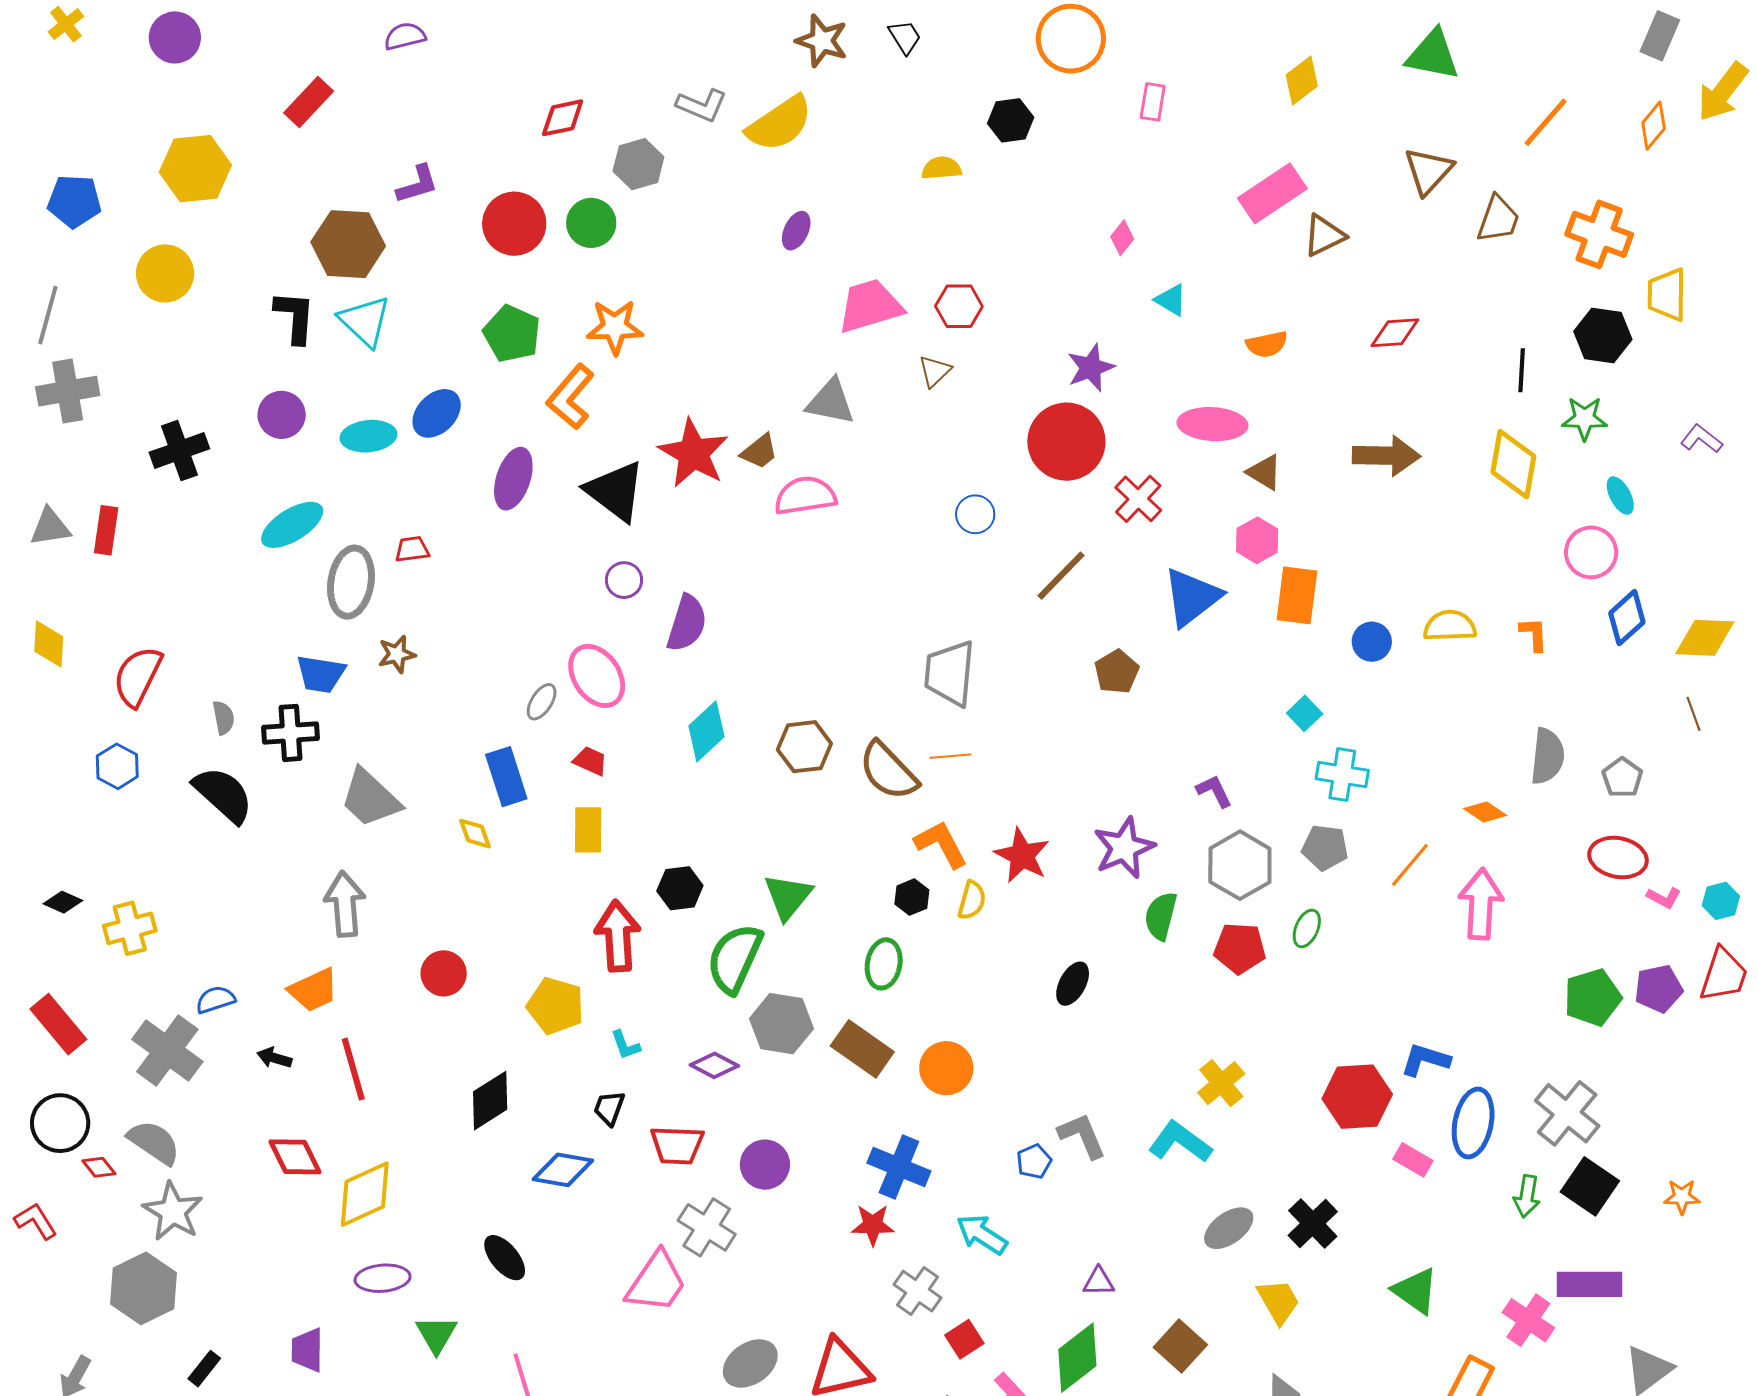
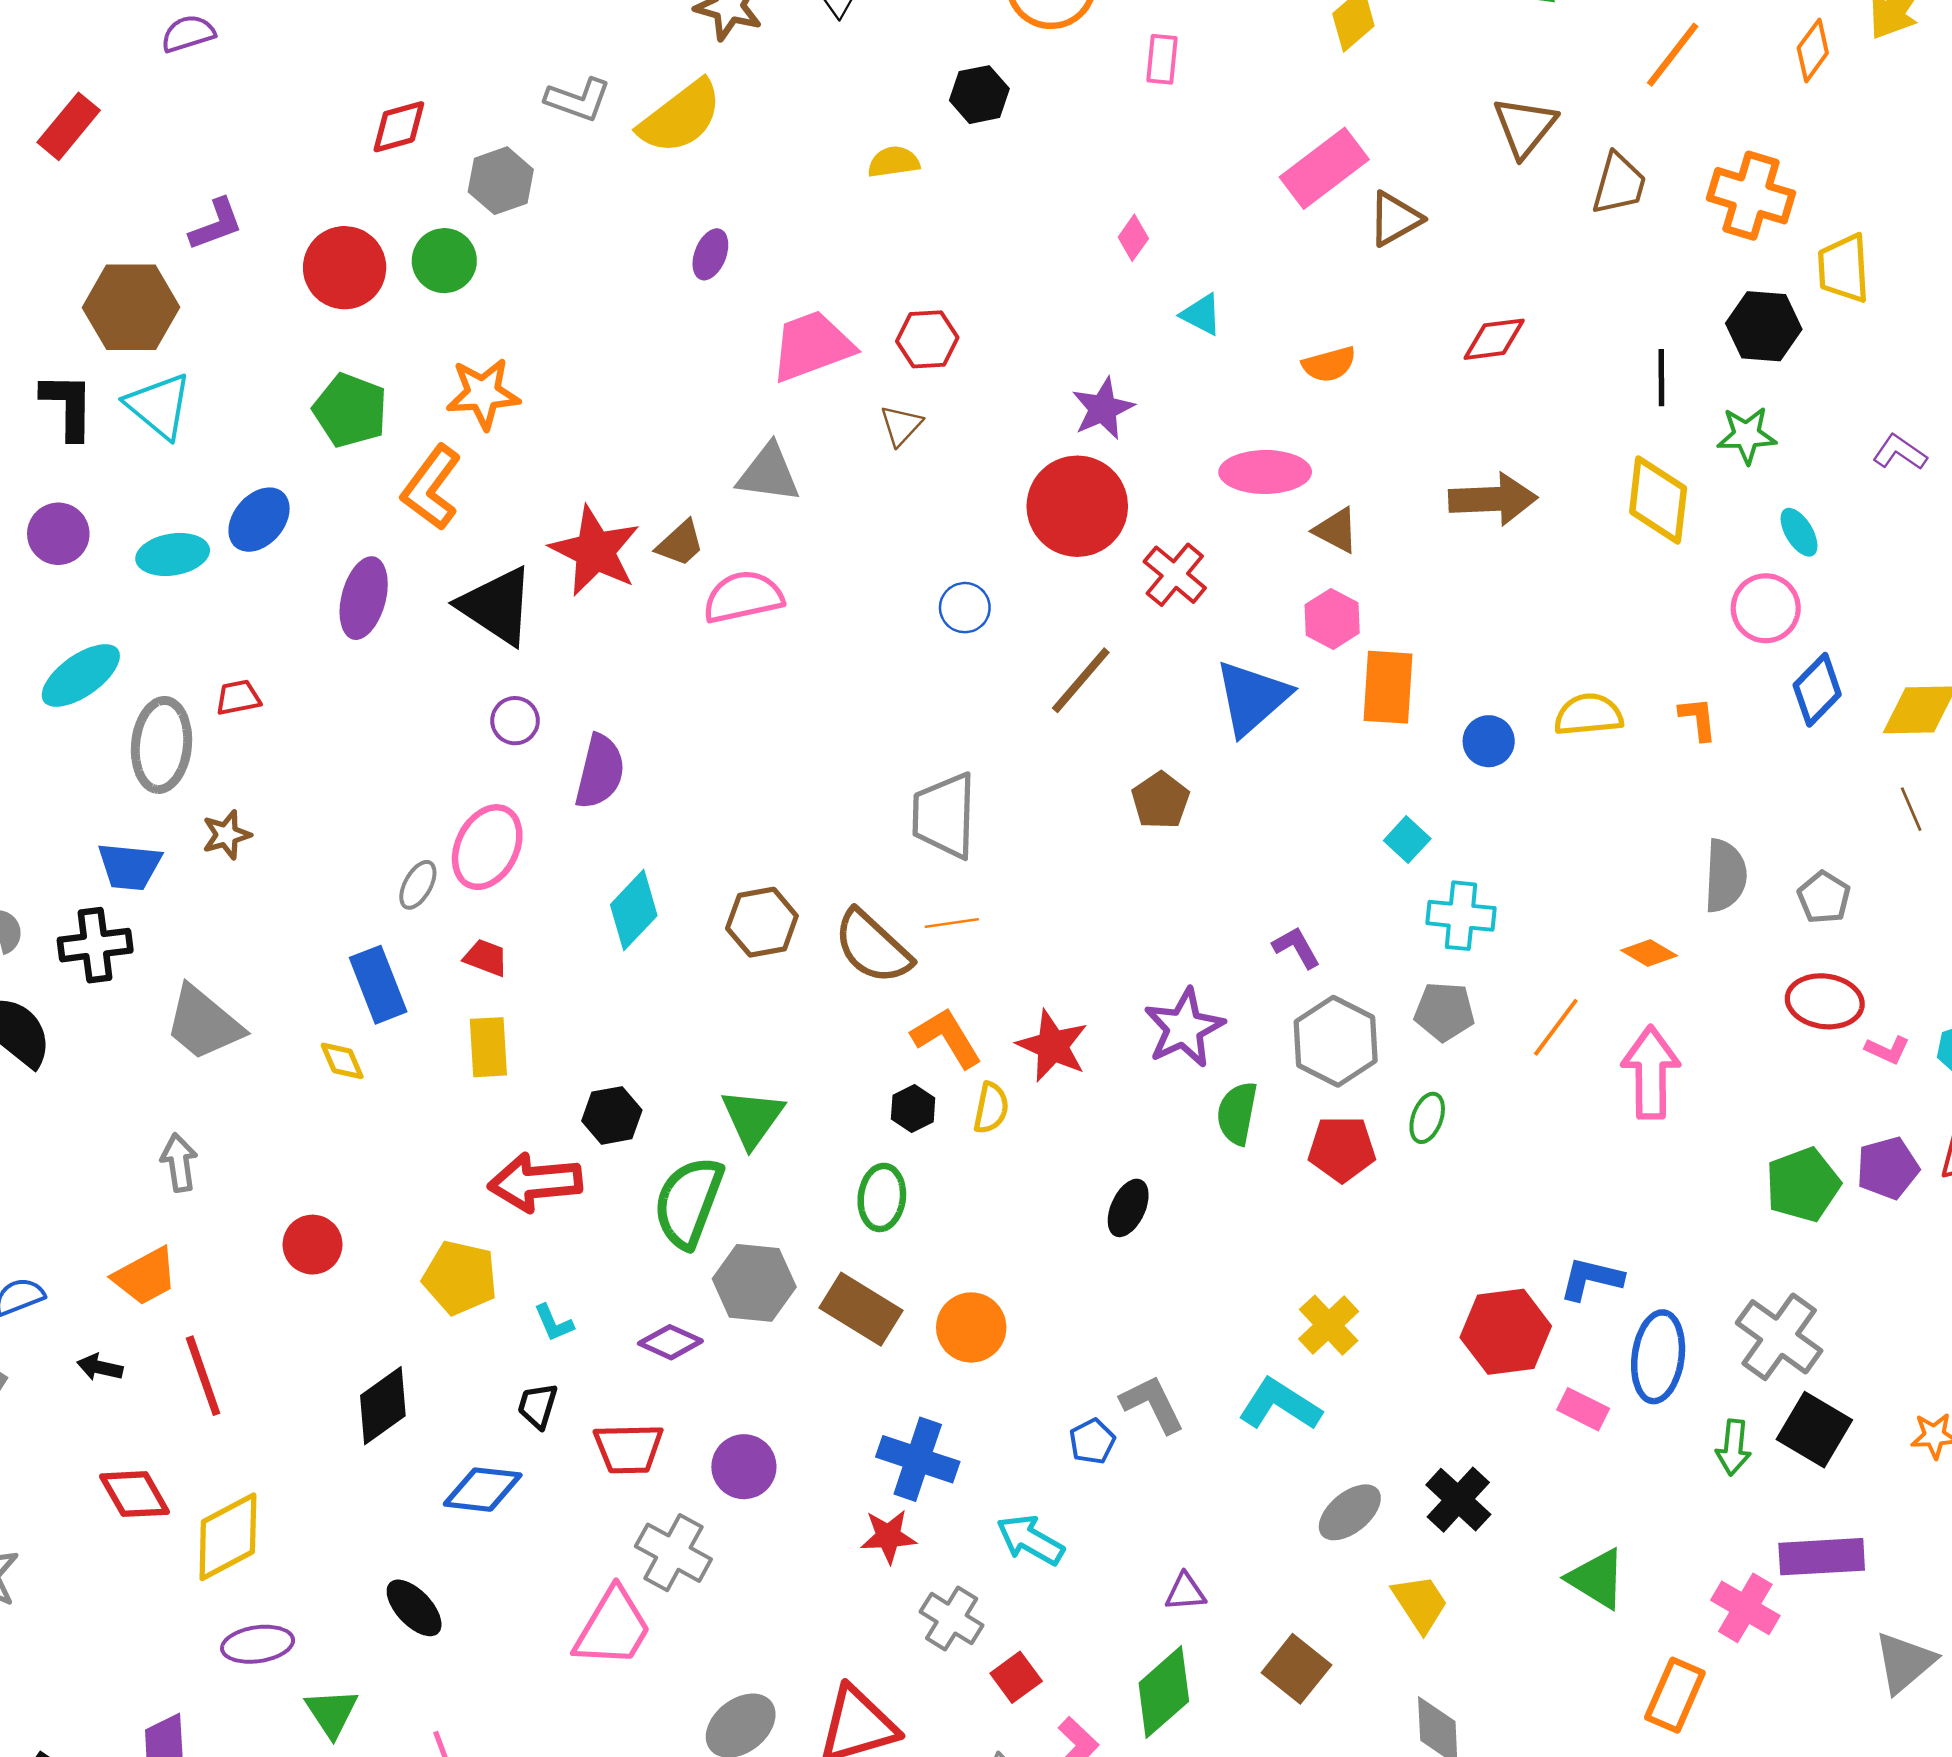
pink ellipse: (597, 676) -> (487, 847), turned 64
gray arrow: (345, 904) -> (179, 1163), size x0.7
red arrow: (618, 936) -> (535, 1182), turned -88

